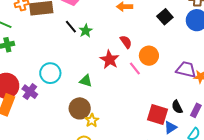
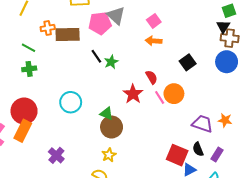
black square: (165, 17) -> (188, 62), moved
pink line: (135, 69) -> (160, 97), moved
purple trapezoid: (186, 70) -> (202, 124), moved
purple cross: (30, 92) -> (56, 155), moved
brown circle: (80, 108) -> (112, 127), moved

